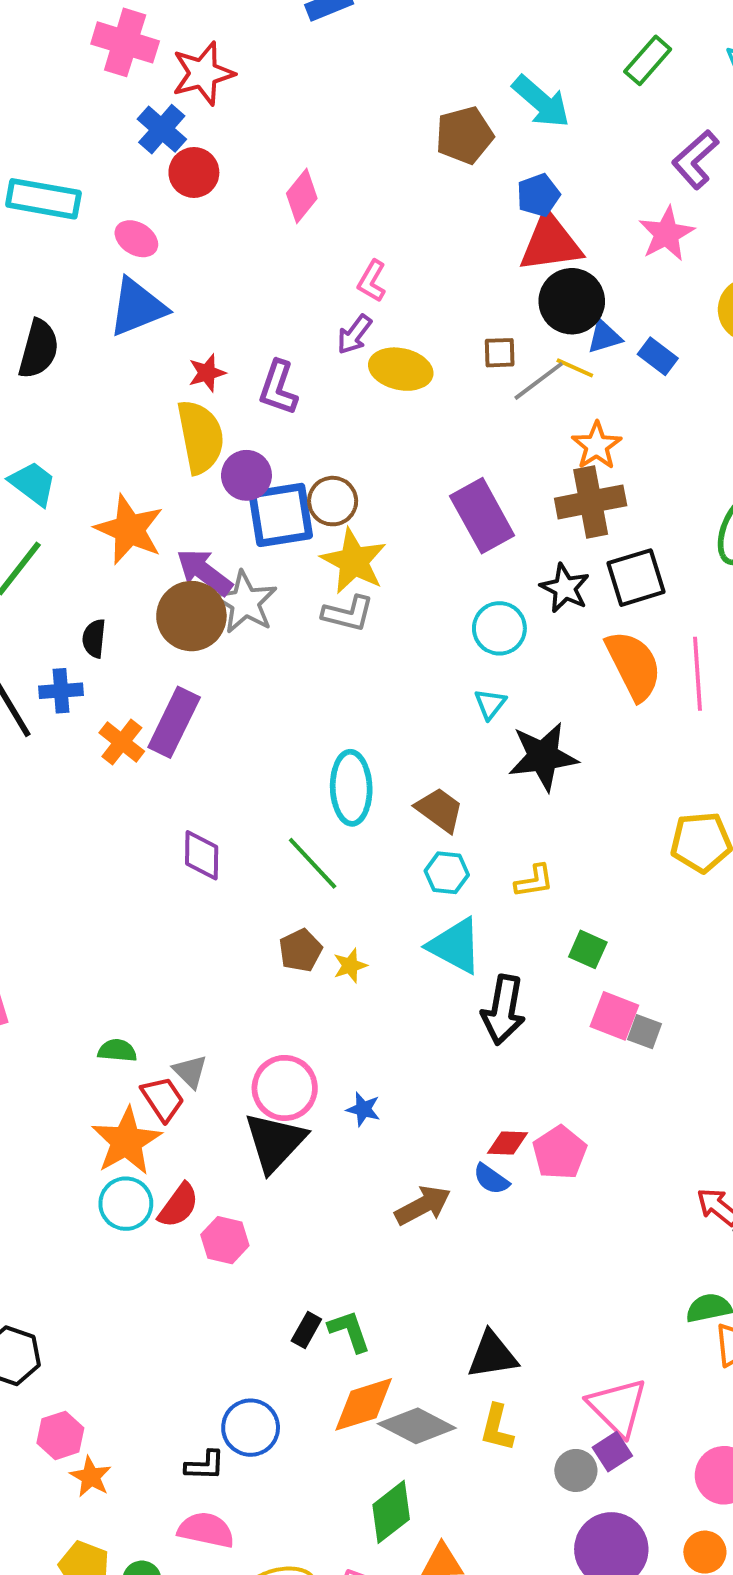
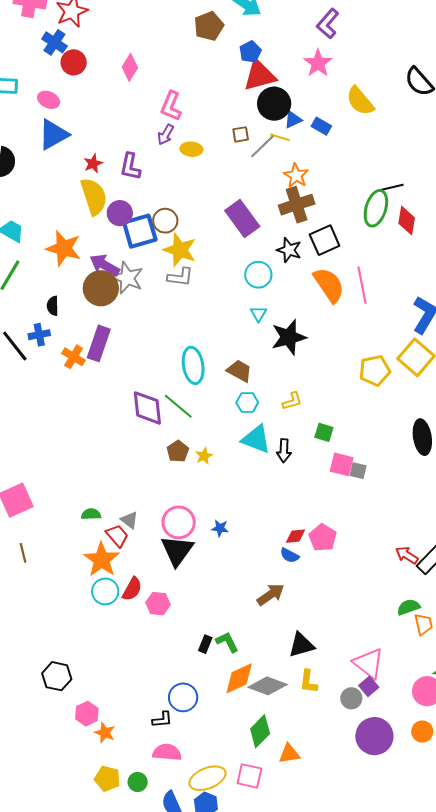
pink L-shape: (372, 281) -> (171, 106), size x1.4
yellow ellipse: (401, 369) -> (191, 149), size x0.7
purple diamond: (202, 855) -> (147, 408), moved, size x1.4
black arrow: (503, 1010) -> (284, 451), moved, size x0.7
brown arrow: (423, 1205) -> (271, 595), moved

